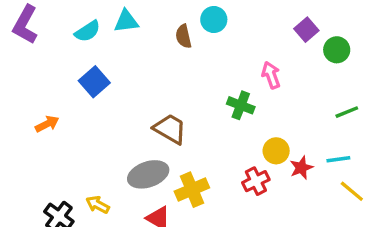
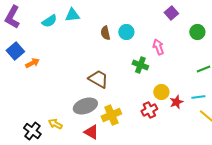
cyan circle: (214, 19) -> (126, 32), moved
purple square: (306, 30) -> (171, 13), moved
brown semicircle: (183, 36) -> (105, 33), moved
blue square: (94, 82) -> (15, 51), moved
orange arrow: (47, 124) -> (32, 63), moved

